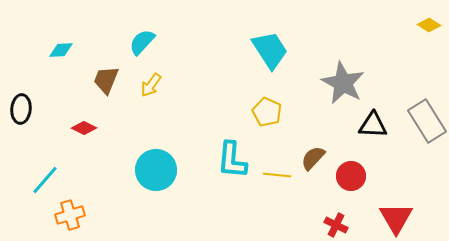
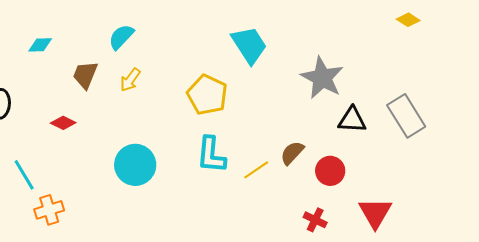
yellow pentagon: (267, 112) -> (207, 95), moved, size x1.4
yellow line: (277, 175) -> (256, 170), turned -40
cyan line: (45, 180) -> (24, 175), turned -72

